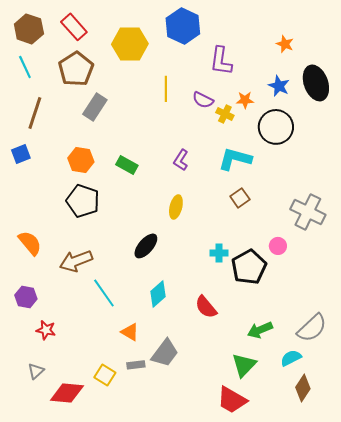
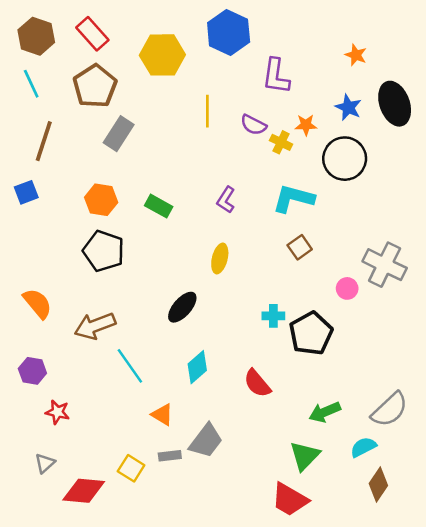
pink circle: (278, 246) -> (347, 288), moved

